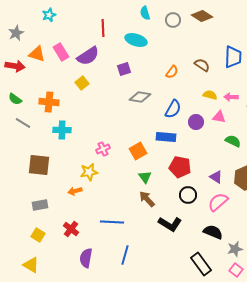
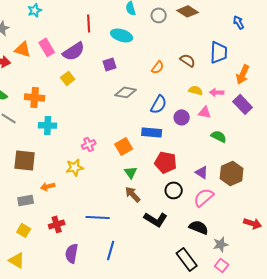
orange arrow: (75, 191) -> (48, 186), moved
red cross: (71, 229) -> (57, 224), turned 35

